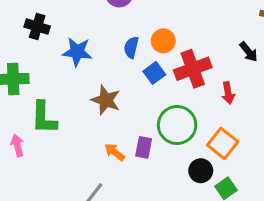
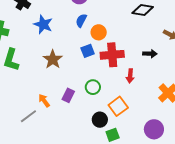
blue semicircle: (131, 47) -> (81, 20), moved
black arrow: (249, 52) -> (150, 54), turned -64
green circle: (177, 125) -> (93, 87), size x0.6
orange arrow: (115, 152) -> (44, 101), moved

